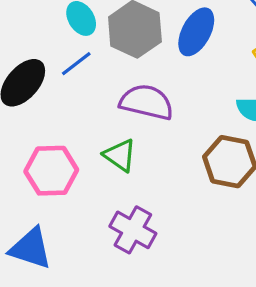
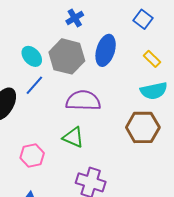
pink hexagon: (51, 171) -> (32, 155), size x0.7

